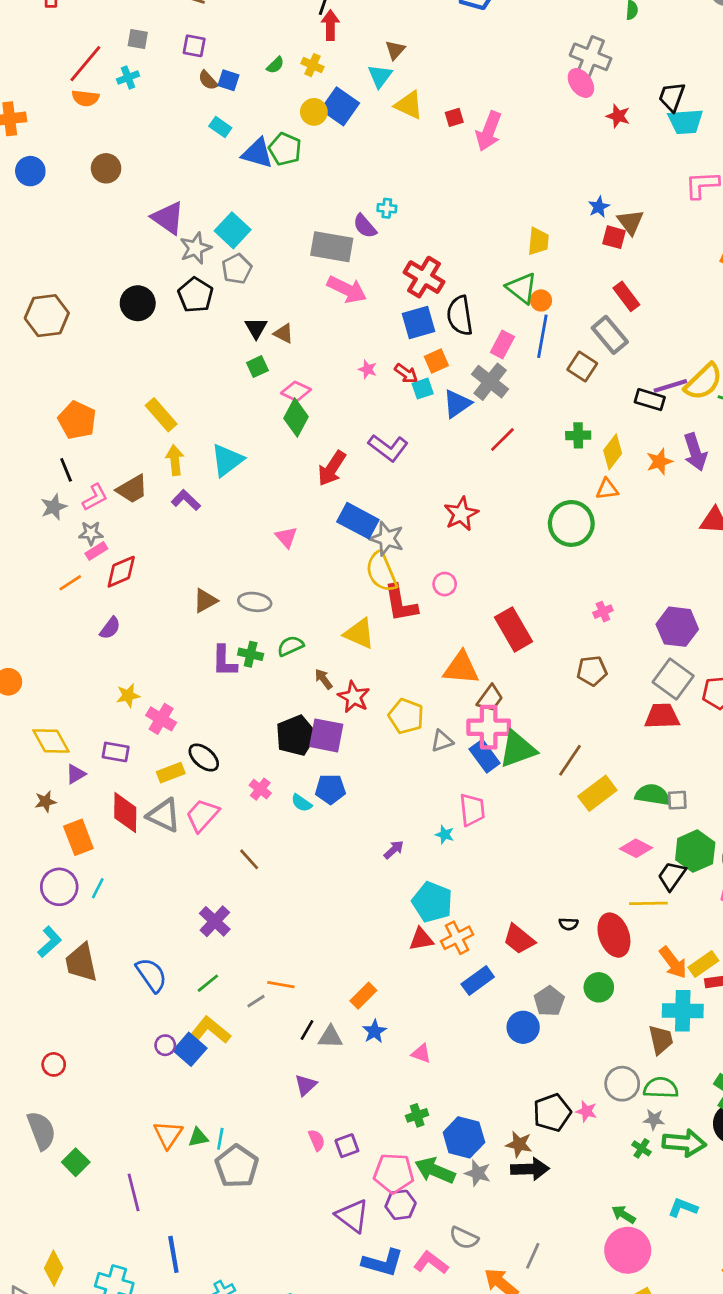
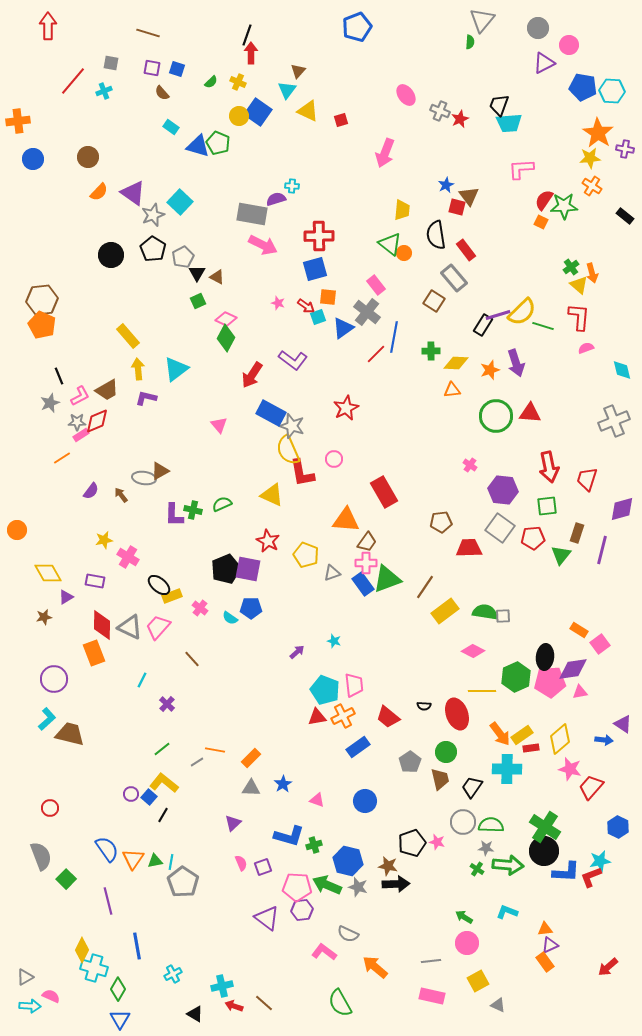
gray cross: (591, 57) -> (440, 111), moved, size x0.7
blue square: (229, 80) -> (177, 69), moved
pink ellipse: (581, 83) -> (406, 95), moved
orange semicircle: (85, 98) -> (99, 192), moved, turned -54
red star: (618, 116) -> (460, 119), turned 30
pink arrow: (489, 131) -> (385, 153), moved
purple semicircle: (365, 226) -> (276, 199), turned 114
gray pentagon: (237, 269) -> (183, 257), moved
red cross: (424, 277) -> (319, 236), turned -32
brown hexagon: (47, 316) -> (42, 300), moved
black semicircle: (460, 316) -> (436, 235), moved
blue line: (542, 336) -> (394, 337), moved
pink rectangle: (502, 345) -> (376, 285), turned -66
orange square: (436, 361) -> (328, 297), turned 30
black rectangle: (650, 400) -> (483, 325), turned -75
orange pentagon: (77, 420) -> (42, 325), moved
yellow diamond: (613, 452) -> (456, 363), turned 55
purple L-shape: (186, 500) -> (146, 398), turned -30
green circle: (571, 523) -> (496, 416), moved
red diamond: (121, 572) -> (97, 421), moved
gray ellipse: (255, 602) -> (144, 478), moved
pink cross: (603, 612) -> (470, 465), moved, turned -32
brown arrow: (324, 679) -> (121, 495), moved
red trapezoid: (662, 716) -> (469, 548), moved
pink cross: (489, 727) -> (366, 563), size x0.7
yellow rectangle: (171, 773) -> (172, 596), moved
pink trapezoid: (472, 810) -> (354, 685), moved
orange rectangle: (78, 837) -> (94, 653), moved
green hexagon: (695, 851) -> (516, 677), moved
black trapezoid: (672, 876) -> (472, 787), moved
cyan line: (98, 888) -> (142, 680), moved
purple cross: (215, 921) -> (167, 704), size x0.7
brown trapezoid: (81, 963) -> (70, 734), turned 116
blue semicircle: (151, 975) -> (107, 849), moved
orange rectangle: (363, 996) -> (251, 758), moved
blue circle: (523, 1027) -> (365, 801), moved
black line: (307, 1030) -> (163, 815), moved
brown trapezoid: (661, 1040) -> (440, 779), moved
blue square: (190, 1049) -> (149, 797), size x0.7
pink circle: (628, 1250) -> (467, 943), size x0.7
gray line: (533, 1256) -> (431, 961), moved, turned 60
blue L-shape: (383, 1263) -> (289, 836), moved
yellow diamond: (54, 1268) -> (82, 950), moved

